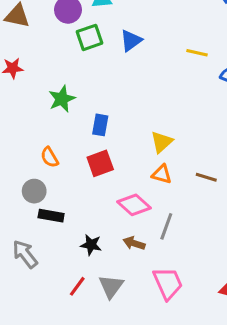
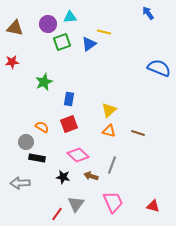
yellow line: (197, 53) -> (104, 32), moved
orange semicircle: (50, 157) -> (42, 127), moved, turned 152
pink diamond: (134, 205) -> (78, 155), moved
gray arrow: (25, 254) -> (20, 183), turned -54
red line: (77, 286) -> (57, 214), moved

